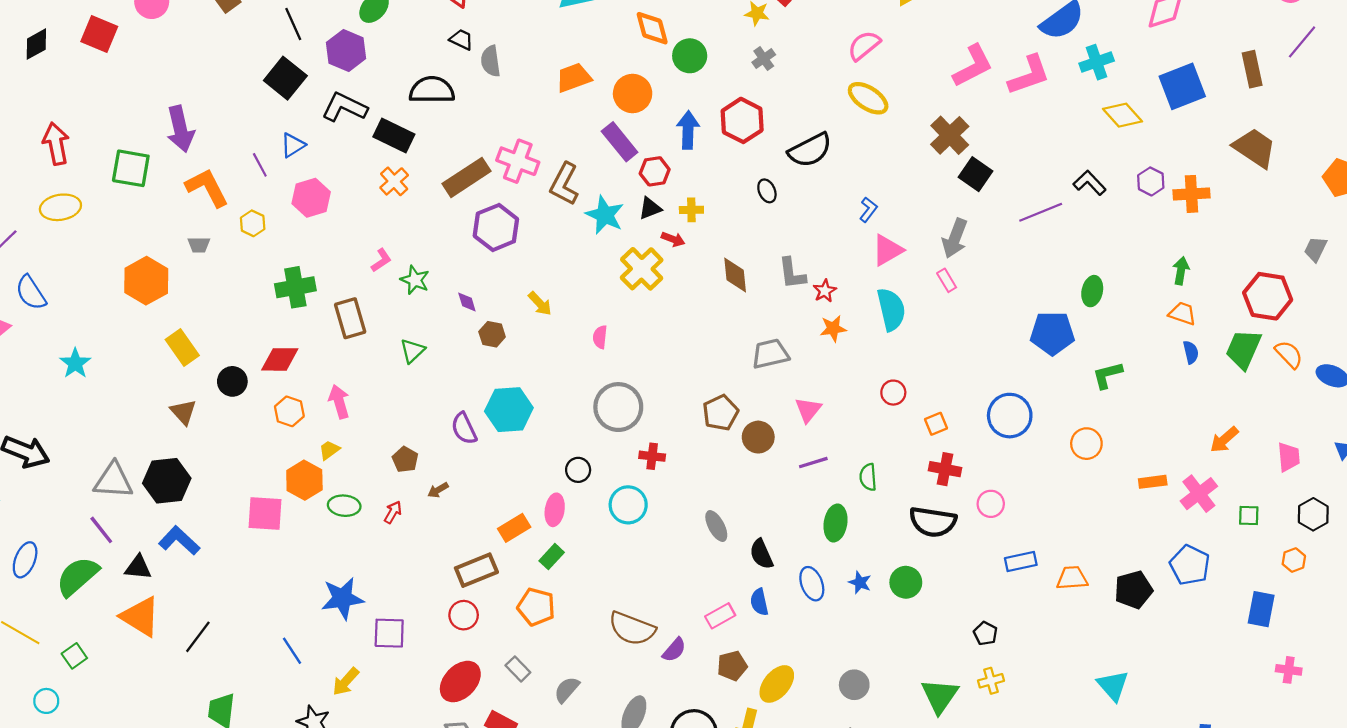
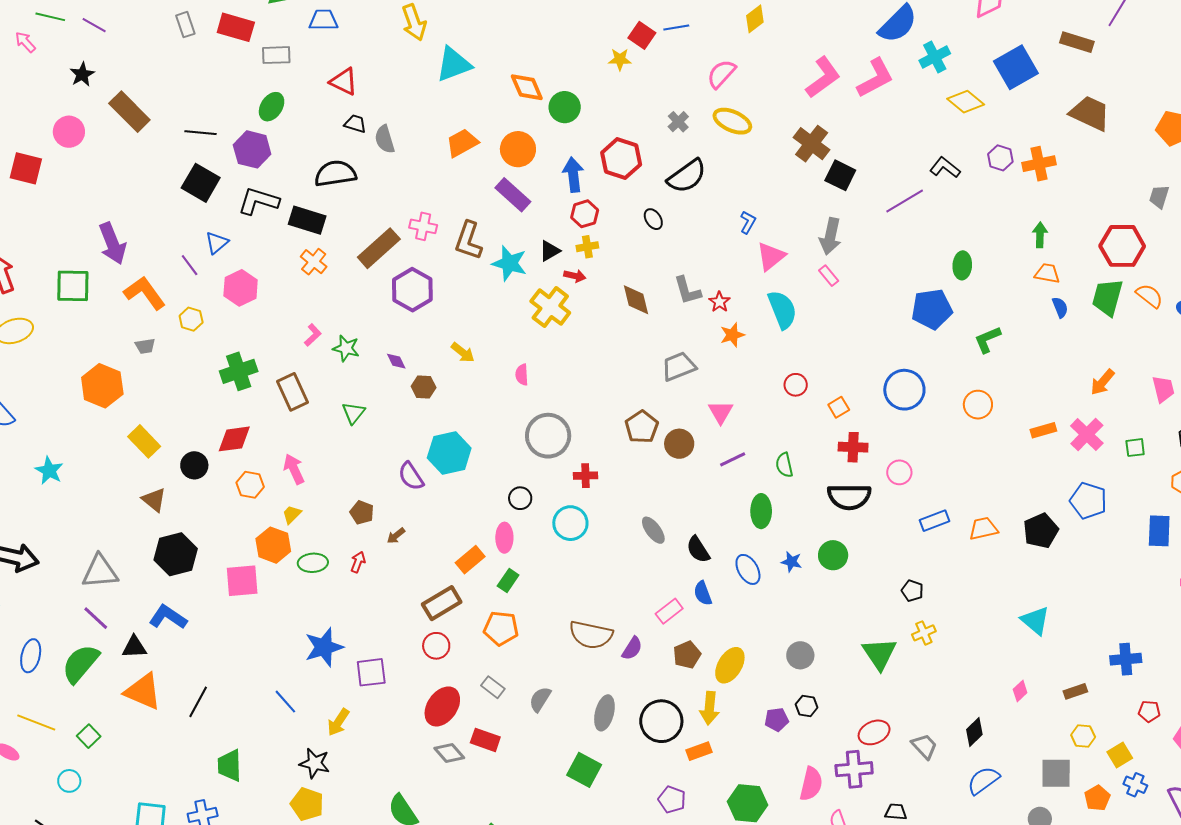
black line: (293, 24) -> (200, 133), turned -52
gray cross: (764, 59) -> (678, 122), moved
brown rectangle: (1252, 69) -> (1077, 42), turned -52
pink cross: (518, 161) -> (423, 226), size x0.7
red hexagon: (655, 171) -> (585, 214), moved
black hexagon: (167, 481) -> (176, 554), moved

